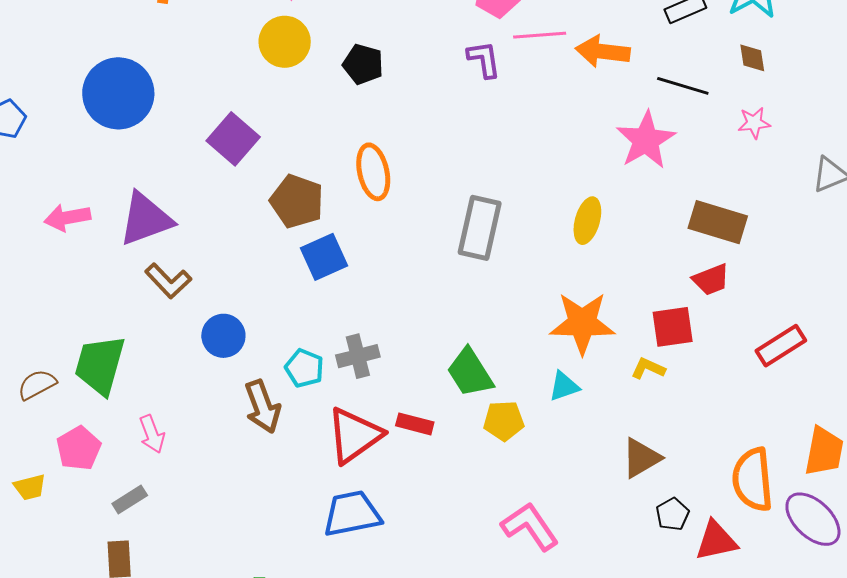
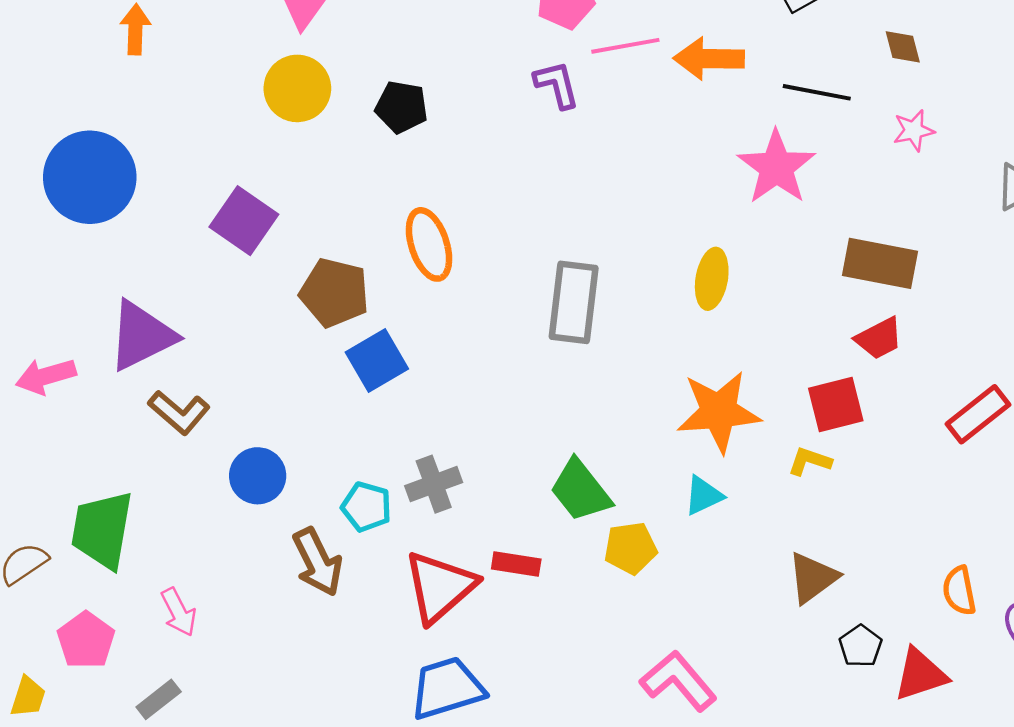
pink arrow: (67, 218) -> (46, 376), moved
orange semicircle: (753, 480) -> (959, 591), size x0.6
yellow trapezoid: (30, 487) -> (28, 697), turned -52

